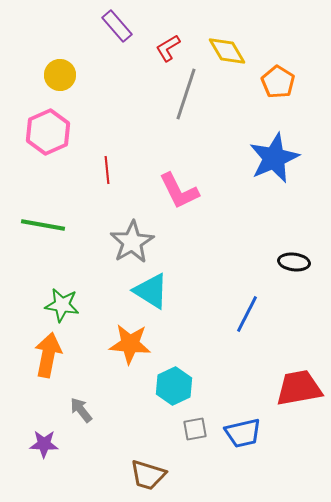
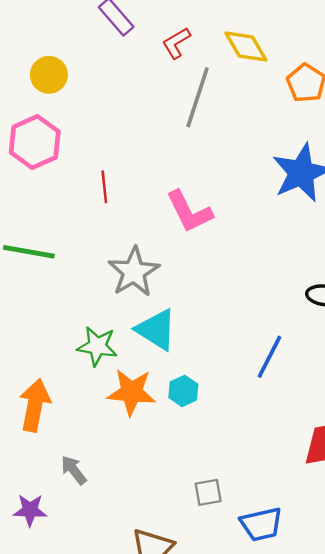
green star: (62, 305) -> (97, 346), moved
cyan hexagon: (174, 386) -> (183, 391), moved, size x0.7
blue trapezoid: (243, 433) -> (261, 524), moved

